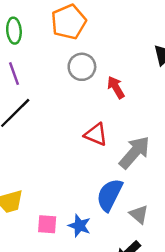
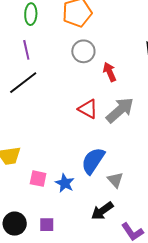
gray arrow: (135, 152) -> (120, 110), moved

